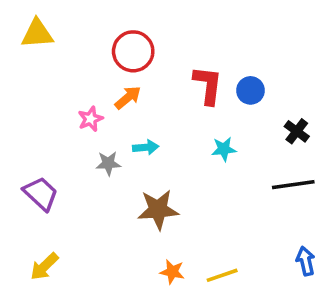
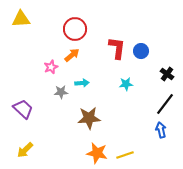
black line: (293, 185) -> (165, 104), turned -45
blue arrow: (306, 261) -> (161, 130), moved
orange star: (172, 272) -> (97, 153), size x1.5

